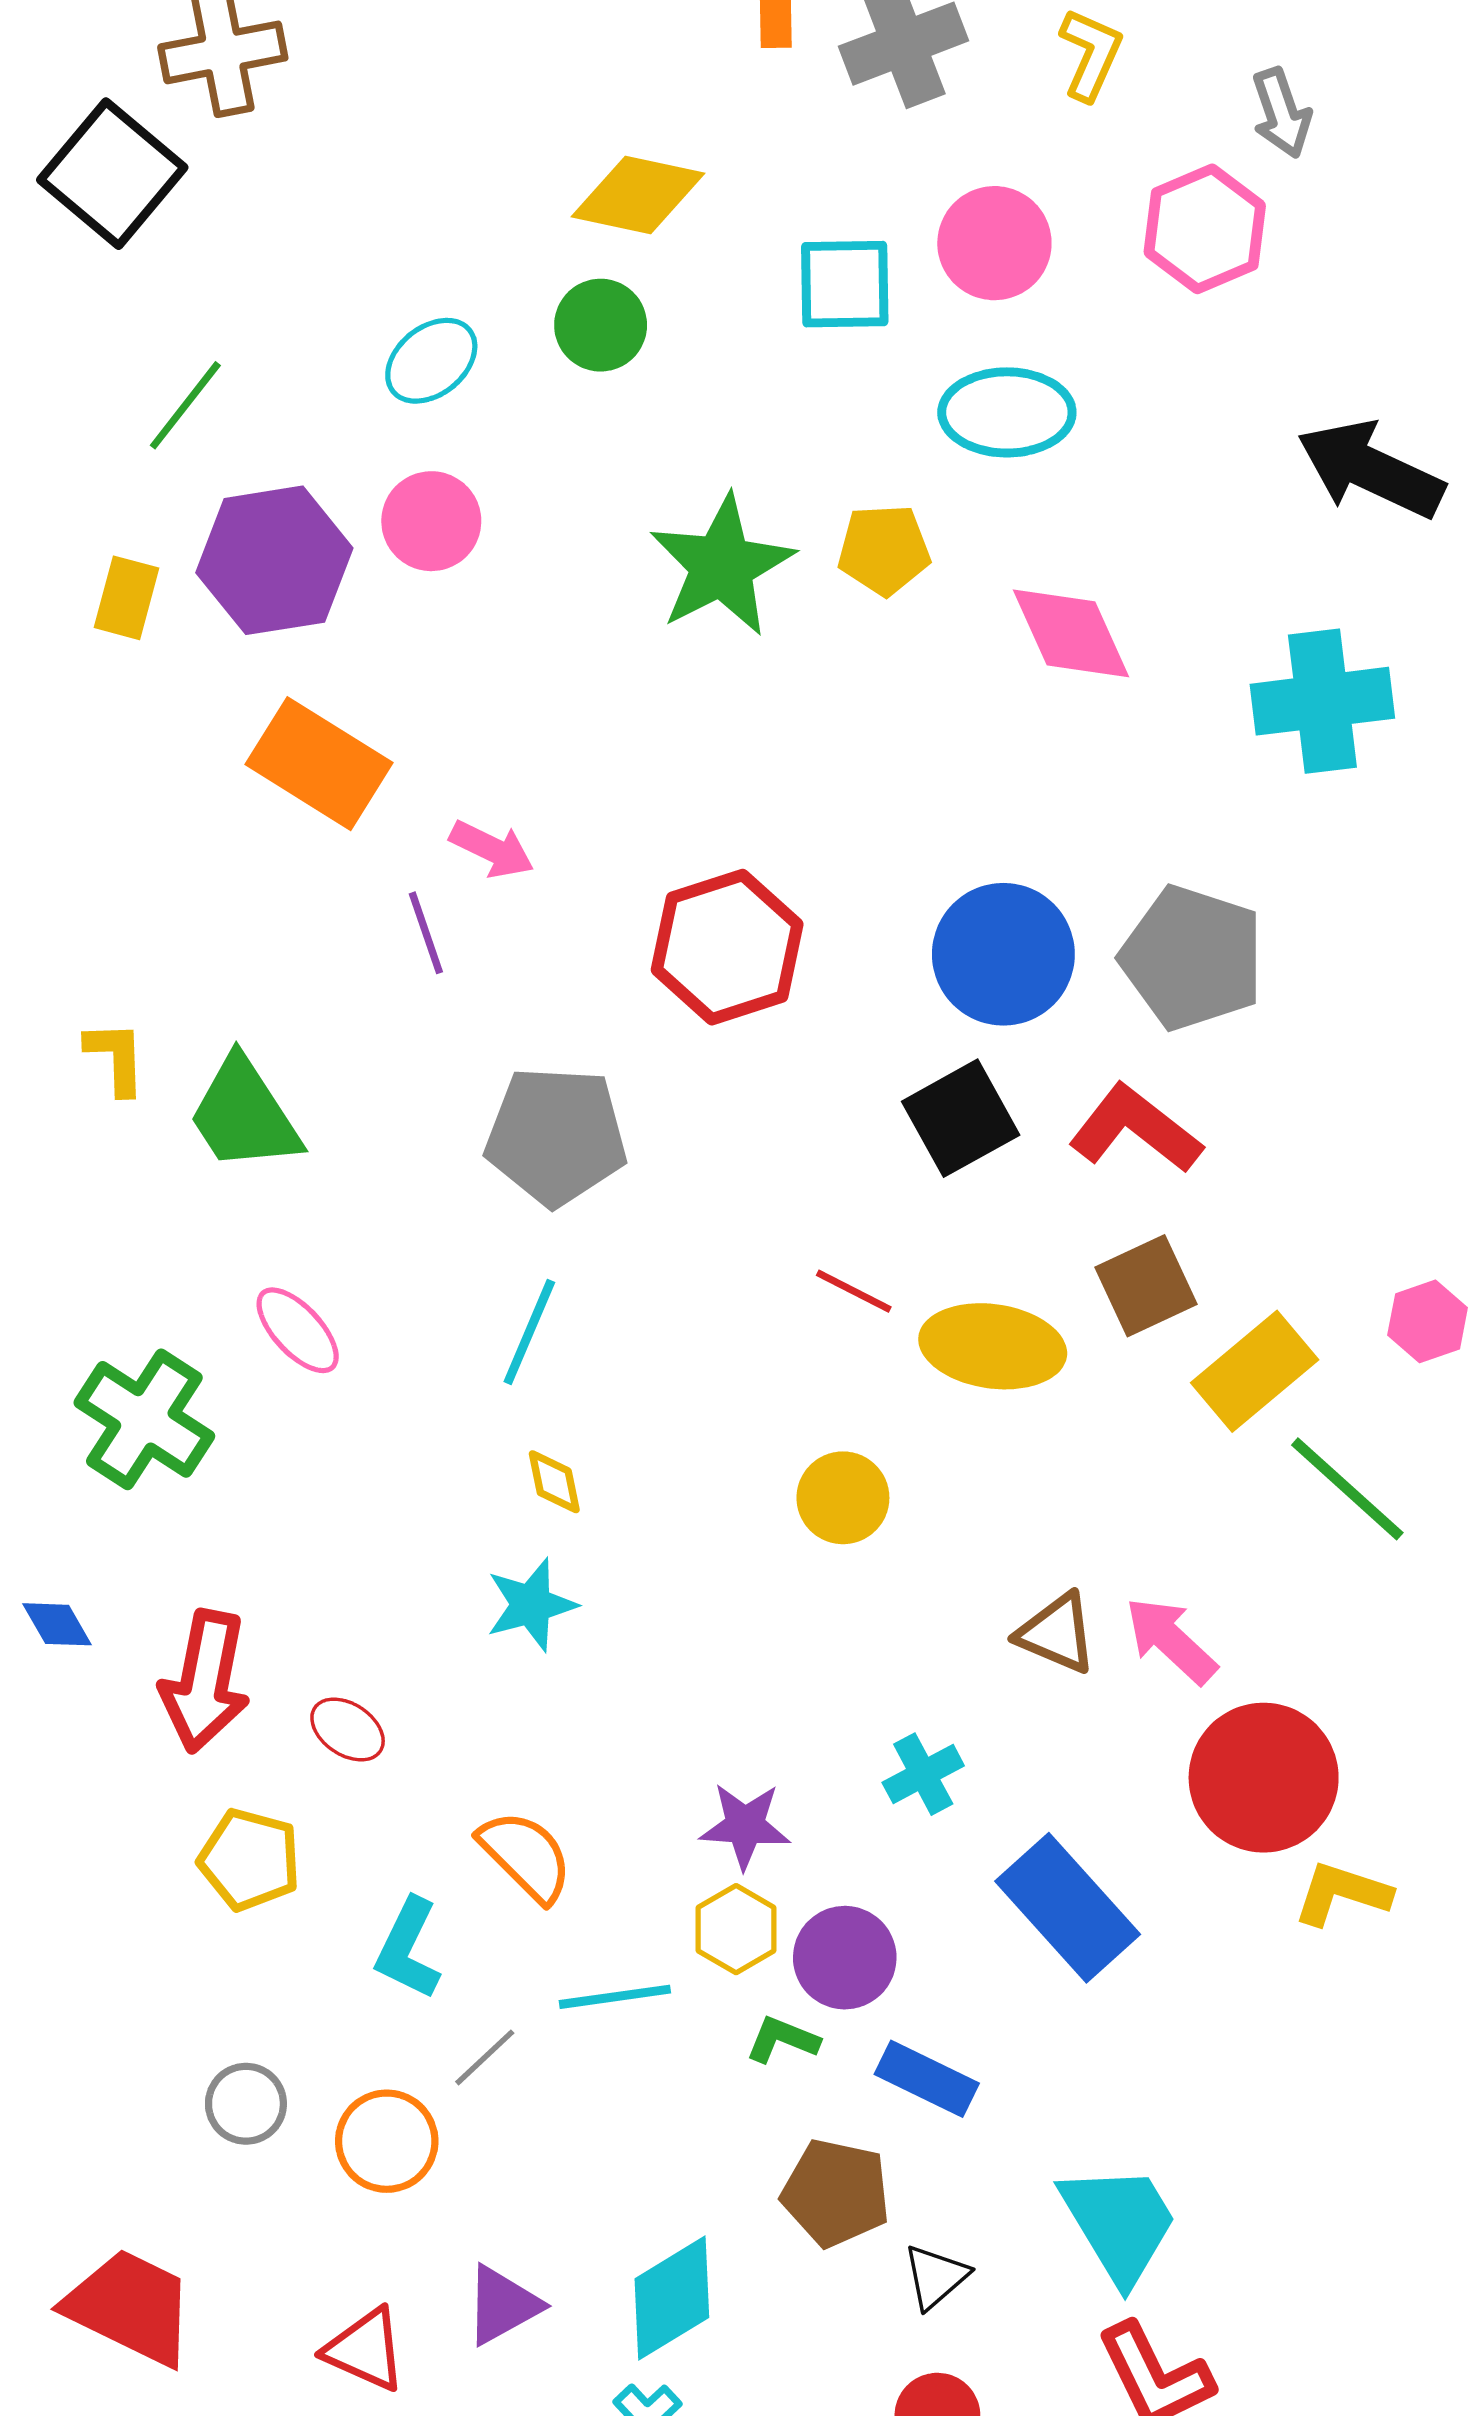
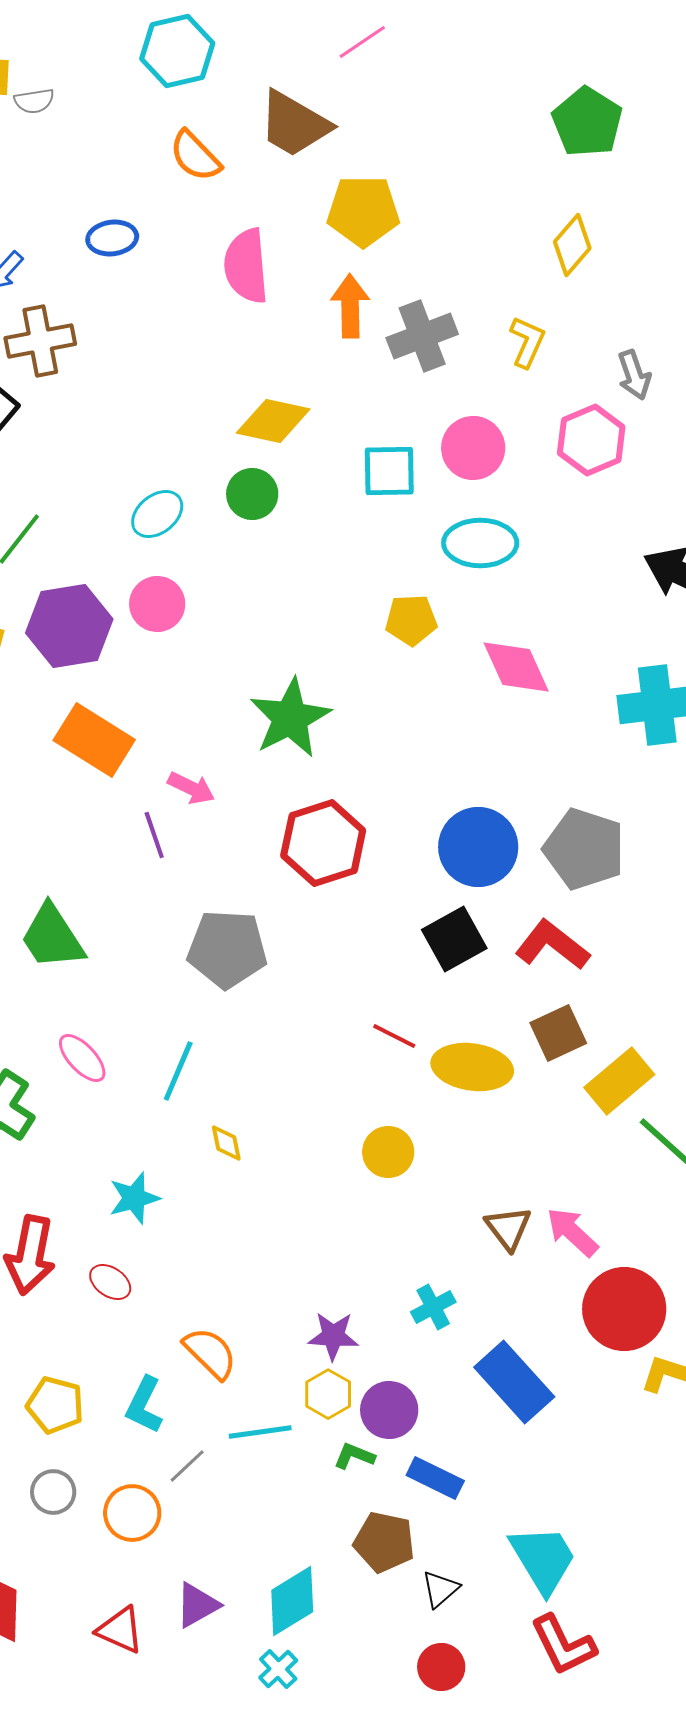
green star: (722, 566) -> (290, 718), moved
cyan line: (529, 1332) -> (178, 1071), moved
cyan star: (531, 1605) -> (134, 1198), moved
brown triangle: (1057, 1633) -> (508, 1228), turned 30
yellow pentagon: (250, 1860) -> (55, 1405), moved

